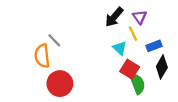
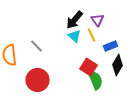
gray line: (54, 40) -> (36, 46), moved
cyan triangle: (120, 48) -> (74, 36), moved
red circle: (60, 84) -> (38, 80), moved

